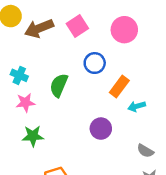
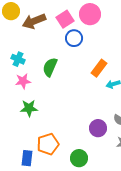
pink circle: (124, 30) -> (90, 14), moved
blue circle: (95, 63) -> (74, 38), moved
purple circle: (101, 129) -> (98, 128), moved

